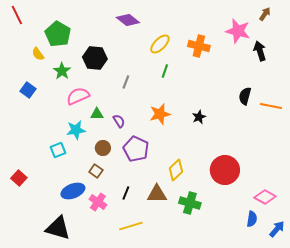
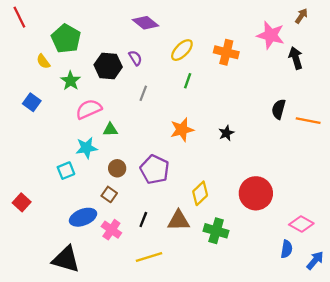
purple semicircle: (119, 121) -> (135, 58), moved

